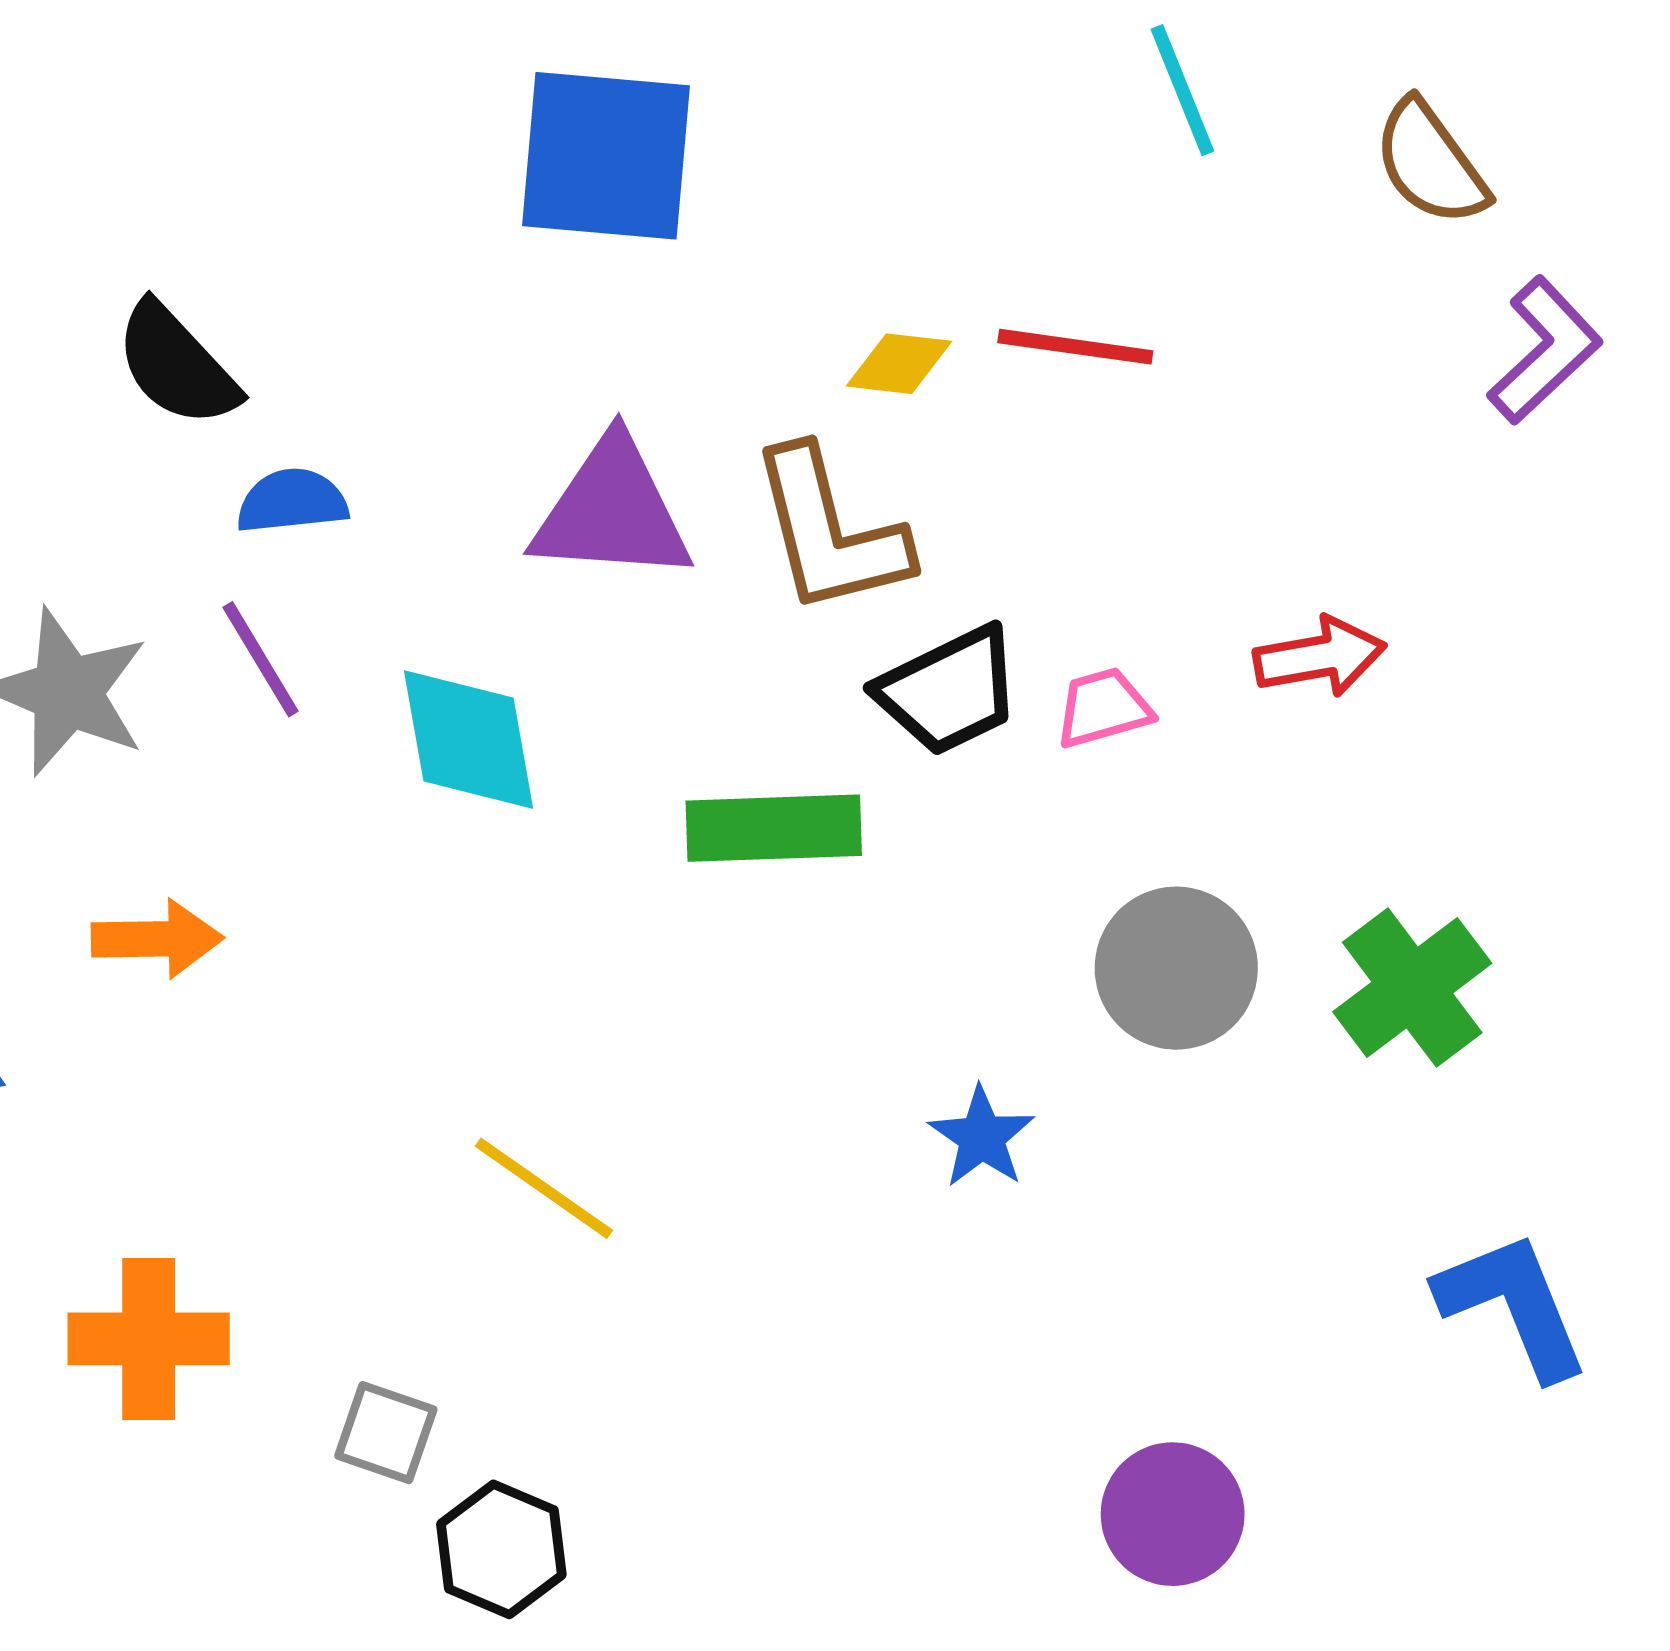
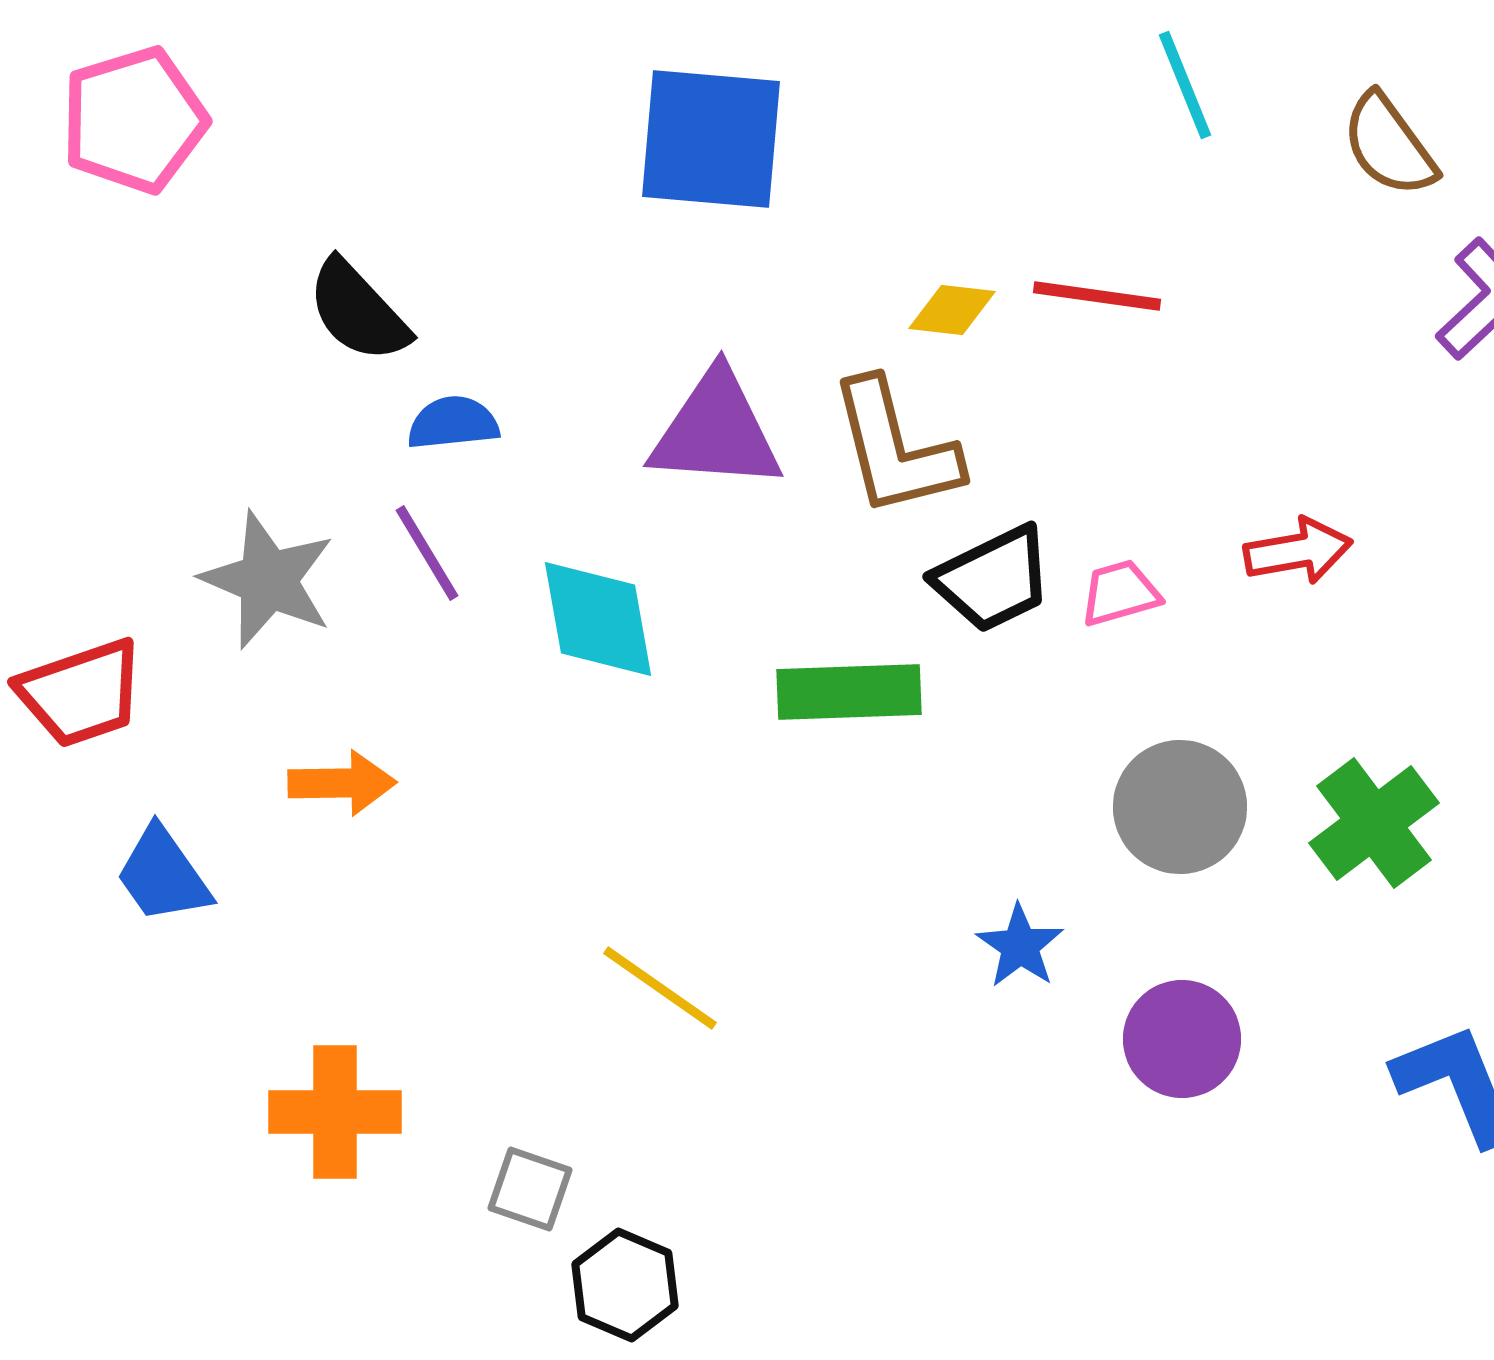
purple circle: (1173, 1514) -> (1182, 1039), moved

